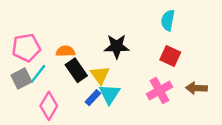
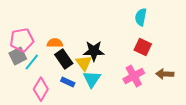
black star: (117, 46) -> (94, 51), moved
gray square: (21, 79) -> (18, 56), moved
blue rectangle: (93, 98) -> (68, 82), moved, turned 72

